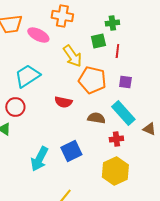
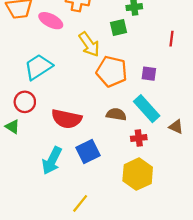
red line: (117, 51) -> (171, 39), moved
red semicircle: (63, 102) -> (67, 119), moved, size x1.5

